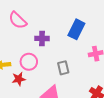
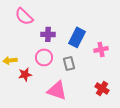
blue rectangle: (76, 29) -> (77, 37), moved
pink circle: (29, 62) -> (44, 57), moved

